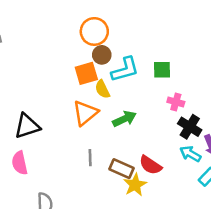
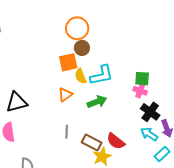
cyan L-shape: (125, 70) -> (102, 75), moved
green square: (162, 70) -> (142, 79), moved
orange triangle: (85, 113) -> (65, 95), size x0.7

